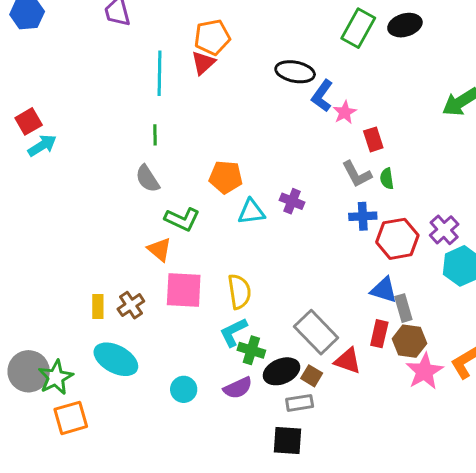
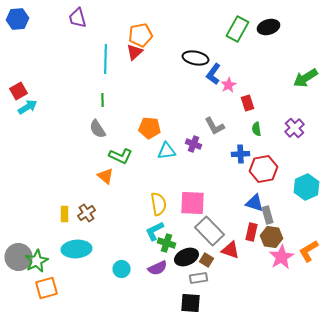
gray L-shape: (357, 174) -> (214, 126), moved
purple cross: (444, 230) -> (294, 128), moved
pink square: (184, 290) -> (192, 203), moved
cyan ellipse: (116, 359) -> (76, 249), turned -32

